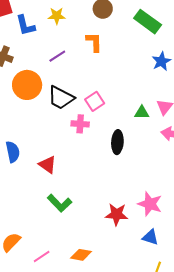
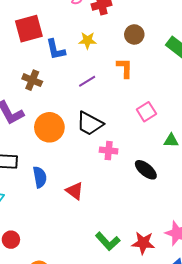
orange circle: (27, 85) -> (49, 127), moved
pink square: (95, 101) -> (146, 112), moved
black ellipse: (117, 142) -> (146, 170), turned -55
green L-shape: (59, 203) -> (108, 241), moved

